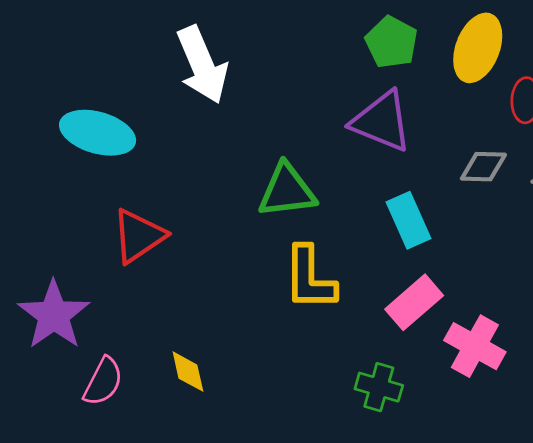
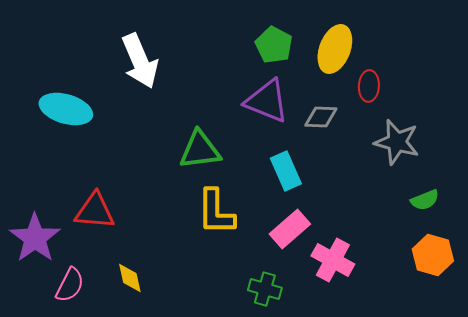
gray diamond: (483, 167) -> (321, 117), moved
red triangle: (139, 236) -> (95, 211), moved, turned 39

